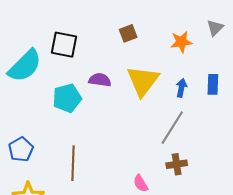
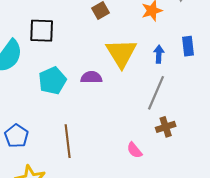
purple semicircle: (100, 80) -> (91, 77), moved

